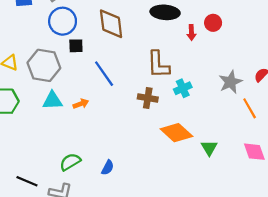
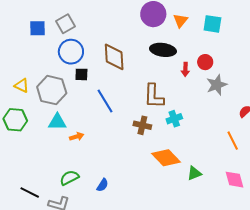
gray star: (230, 82) -> (217, 85), moved
orange arrow: (81, 104) -> (77, 137), moved
green triangle: (209, 148) -> (194, 173), turned 35

